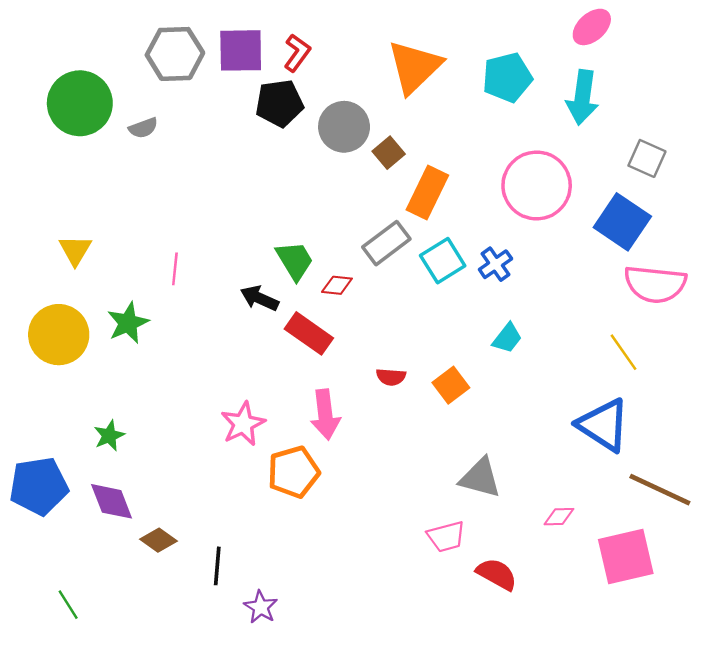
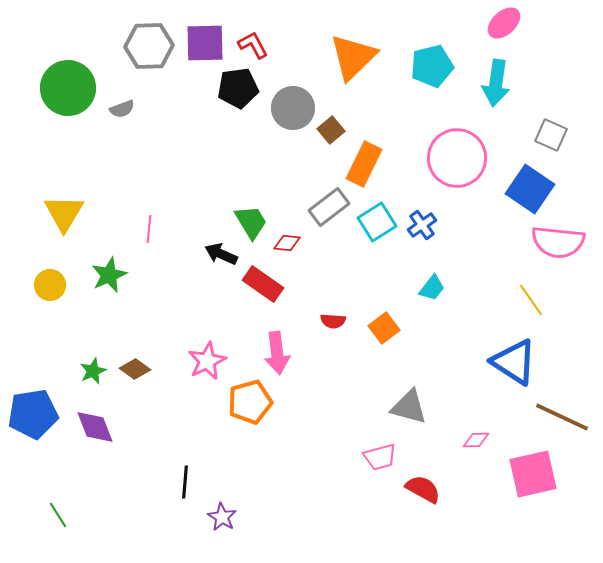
red L-shape: (297, 53) -> (253, 45), turned -64
yellow triangle: (75, 250) -> (64, 213), size x1.4
yellow circle: (59, 335) -> (50, 285), size x0.6
brown diamond: (158, 540) -> (135, 369), moved

